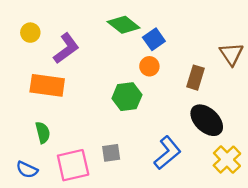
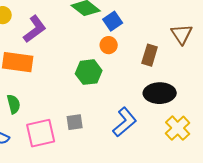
black ellipse: (207, 120) -> (160, 93), turned -44

